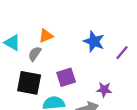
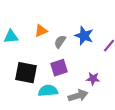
cyan triangle: (12, 43) -> (11, 37), turned -35
gray semicircle: (35, 54) -> (60, 42), moved

